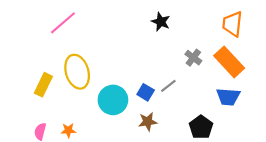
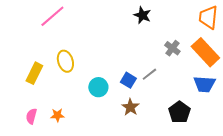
yellow ellipse: (77, 72) -> (65, 61), size x0.7
cyan circle: (113, 100) -> (98, 87), size x0.7
brown star: (148, 122) -> (130, 107), turned -30

